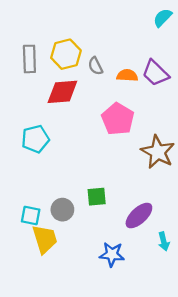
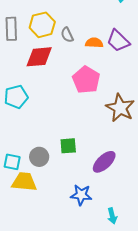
yellow trapezoid: (45, 239) -> (24, 182), turned -68
cyan arrow: (164, 241) -> (112, 216), moved

